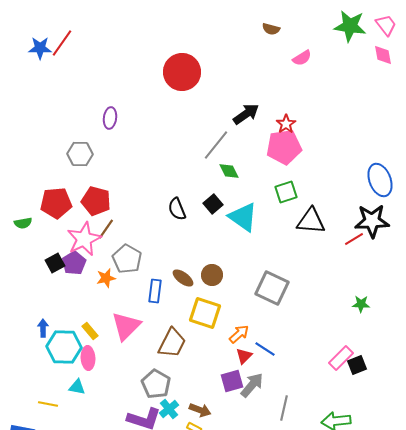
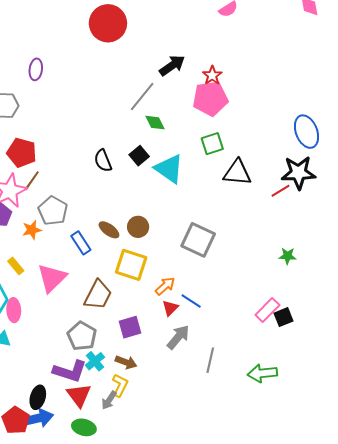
blue rectangle: (155, 291) -> (81, 243), turned -40
yellow rectangle: (90, 331) -> (16, 266), moved
purple square: (232, 381) -> (130, 327), moved

